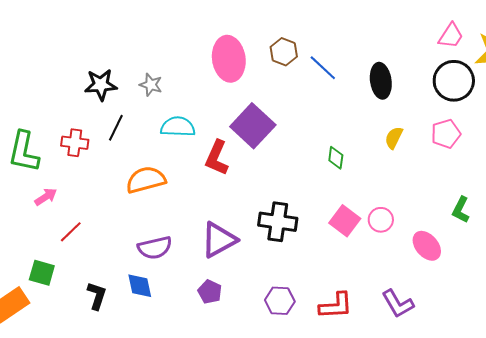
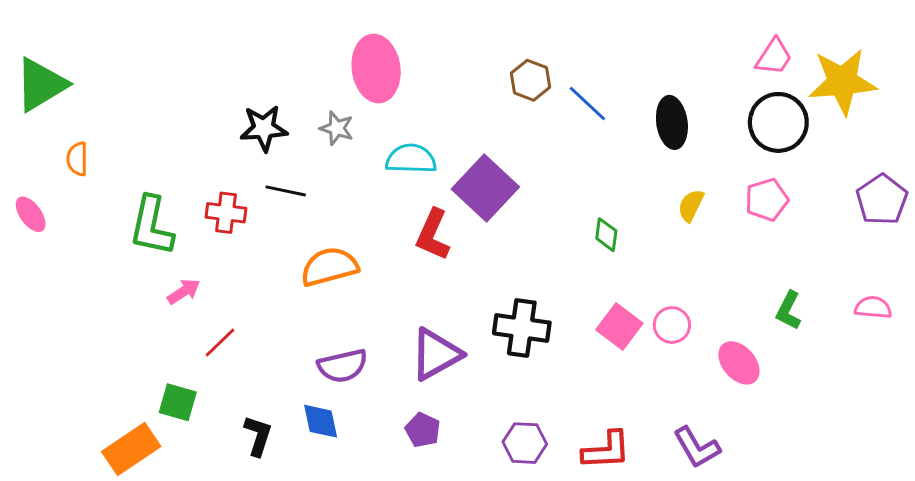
pink ellipse: (229, 59) -> (376, 69), moved
cyan semicircle: (178, 127) -> (411, 159), moved
black line: (116, 128) -> (286, 191), turned 76

